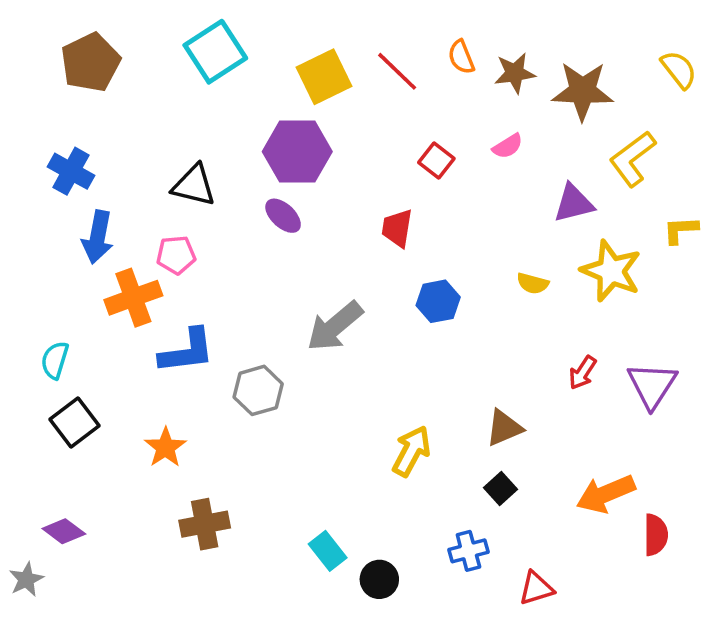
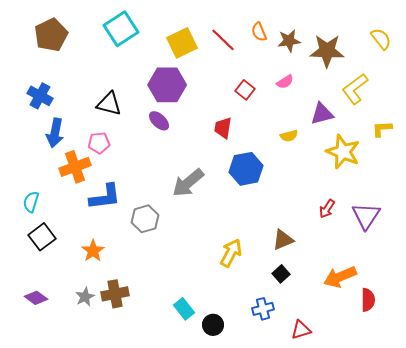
yellow semicircle: (533, 283) -> (289, 136), moved, turned -30
blue hexagon: (438, 301) -> (246, 169), size x1.4
gray star: (26, 579) -> (85, 297), moved

